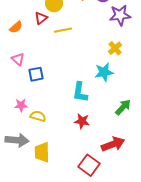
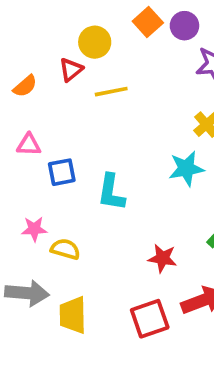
pink triangle: (18, 59) -> (29, 145), turned -40
cyan L-shape: (80, 92) -> (111, 192), moved
red star: (82, 121) -> (162, 258), moved
red square: (89, 165) -> (150, 319), moved, turned 35

